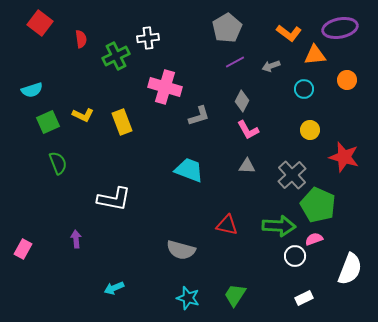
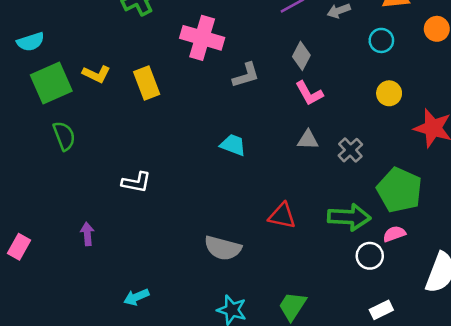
green square: (48, 122) -> (51, 83), size x1.4
cyan trapezoid: (189, 170) -> (233, 145), size x0.7
gray cross: (292, 175) -> (350, 150), moved, size x0.7
white L-shape: (114, 199) -> (136, 182), size x0.7

